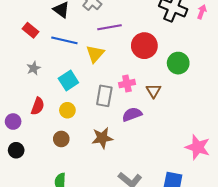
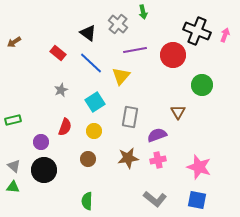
blue line: (64, 40) -> (91, 63), turned 30
red circle: (144, 46) -> (173, 55), moved
pink cross: (127, 84) -> (158, 160), moved
pink star: (198, 147) -> (199, 167), moved
black circle: (16, 150) -> (44, 170), size x1.6

